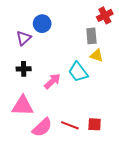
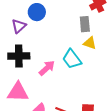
black cross: (24, 69) -> (19, 56), size x1.5

